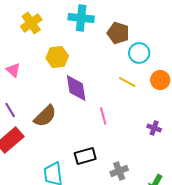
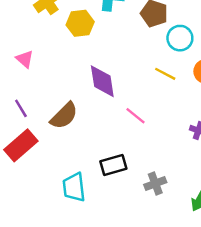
yellow hexagon: (57, 57) -> (80, 23), moved
pink line: (103, 116) -> (136, 116), turned -36

